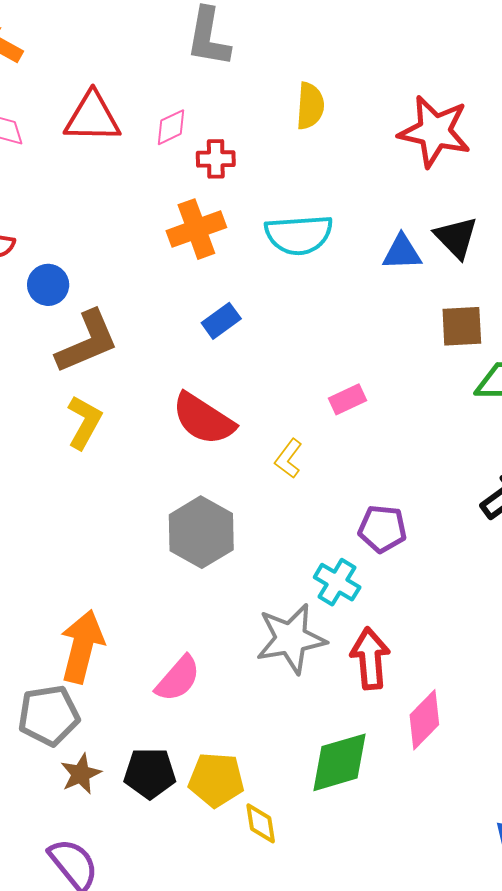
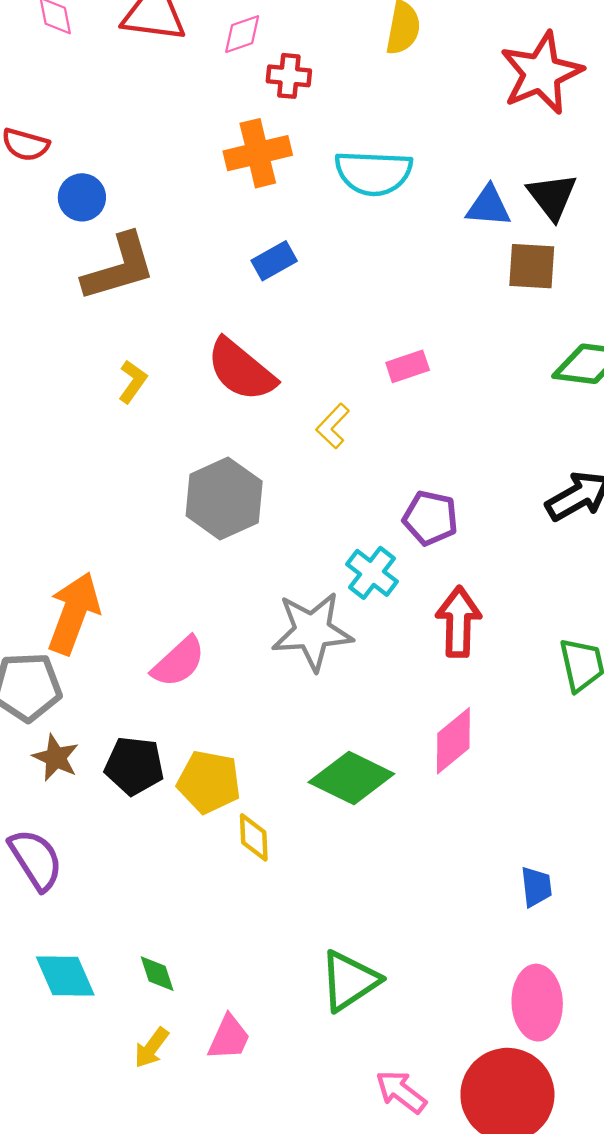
red star: (435, 131) -> (541, 73), turned 30
brown square: (462, 326) -> (532, 266), moved
yellow L-shape: (84, 422) -> (133, 382), moved, size x0.7
red arrow: (370, 659) -> (458, 622), moved
green diamond: (339, 762) -> (351, 778), turned 36
brown star: (81, 774) -> (56, 758), turned -30

